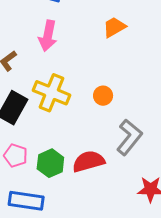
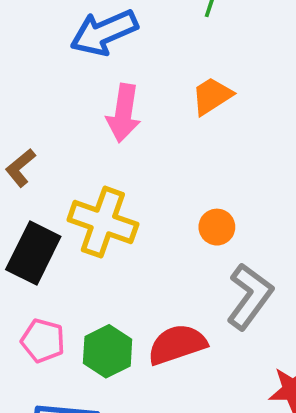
pink arrow: (48, 36) -> (124, 113), moved
orange circle: (103, 96) -> (217, 227), moved

